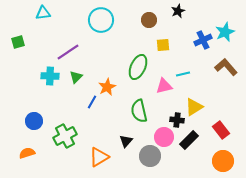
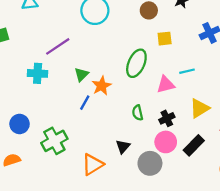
green triangle: (76, 77) -> (81, 75), moved
green semicircle: (139, 111) -> (138, 113), size x0.6
black cross: (177, 120) -> (167, 118), moved, turned -32

